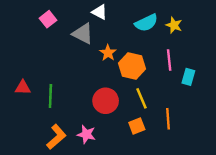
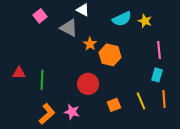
pink line: (169, 60) -> (159, 50), moved
cyan rectangle: (188, 77) -> (157, 75), moved
yellow line: (142, 98) -> (141, 101), moved
orange line: (168, 119) -> (164, 99), moved

